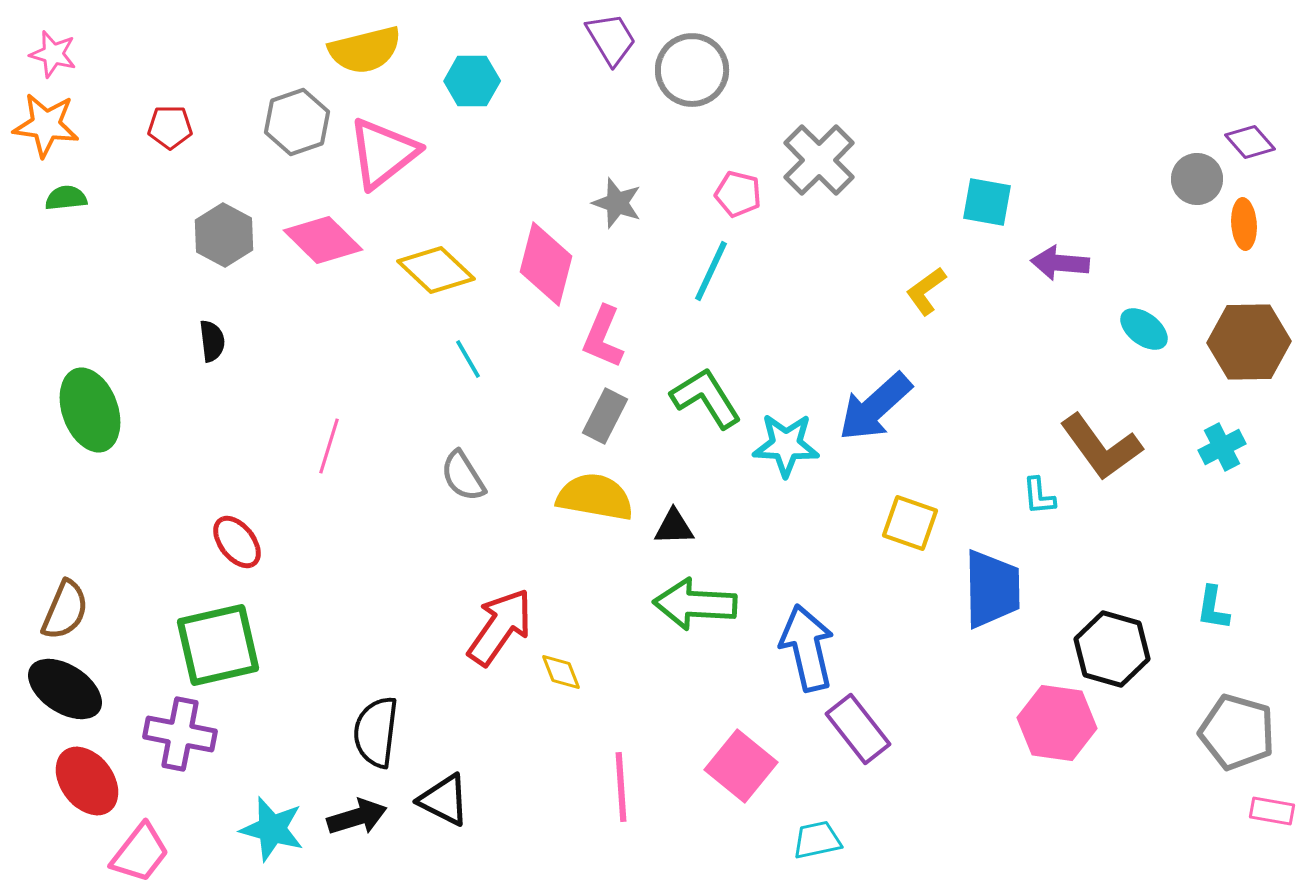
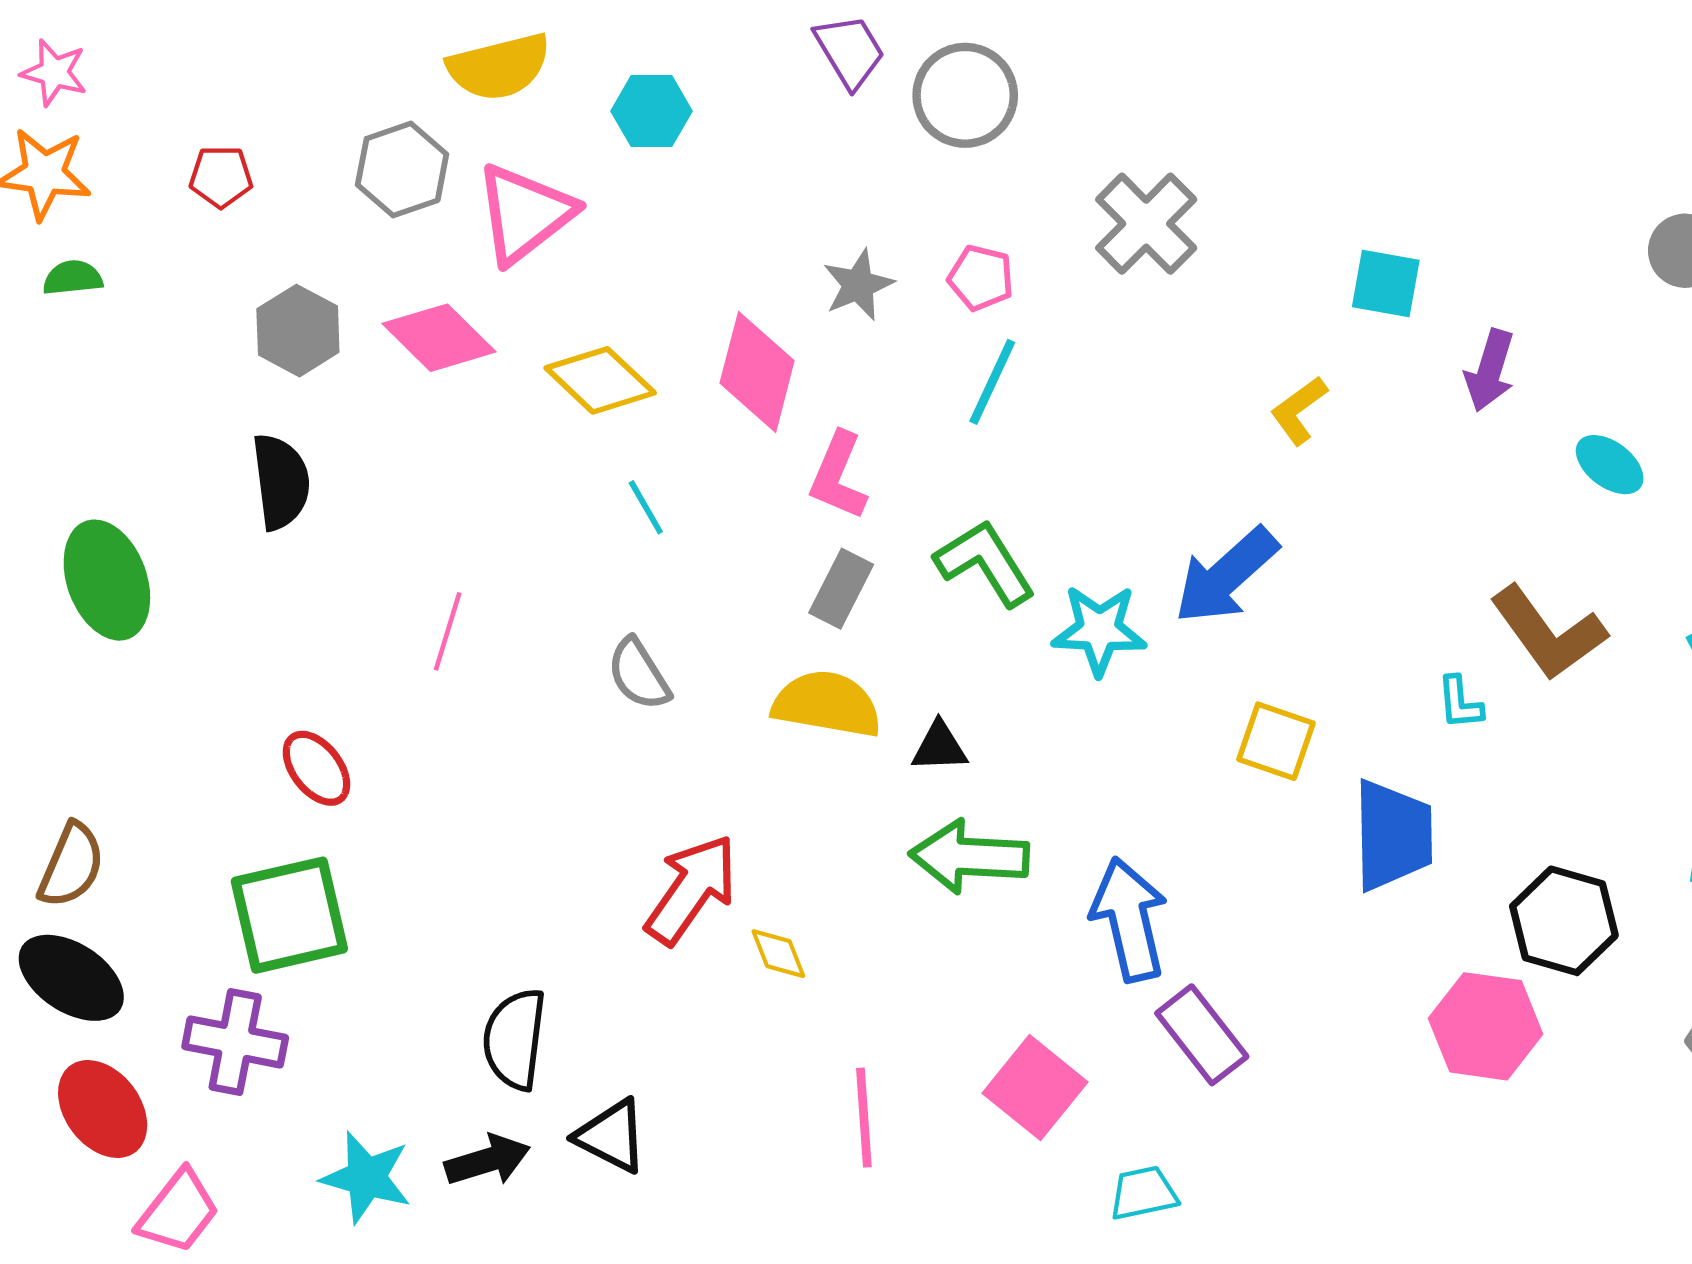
pink pentagon: (738, 194) -> (981, 278), moved
gray star: (617, 203) -> (858, 285), turned 30
purple arrow: (1060, 263) -> (1490, 370), turned -78
black semicircle: (212, 341) -> (281, 482), size x1.6

